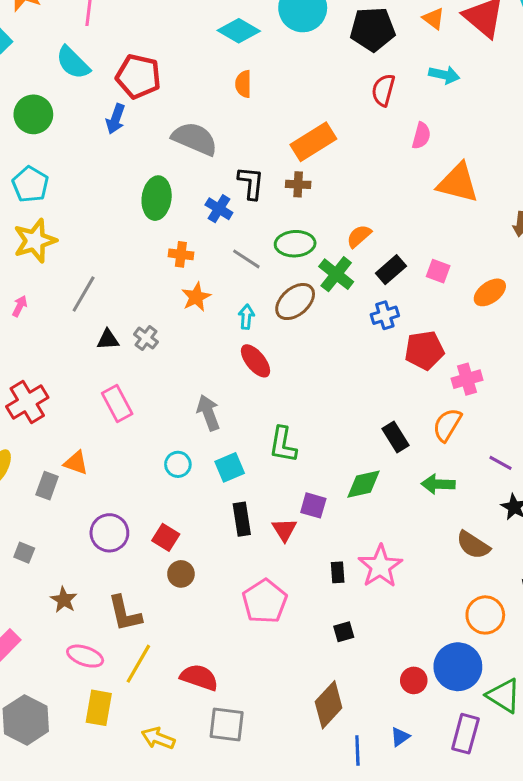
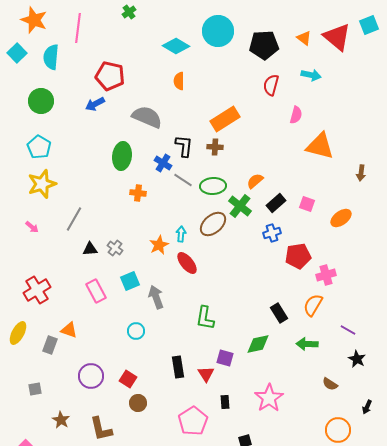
cyan semicircle: (73, 63) -> (51, 57), moved, turned 50
blue arrow: (116, 119) -> (95, 104), turned 42
gray line: (246, 259) -> (183, 180), moved
orange star: (196, 297) -> (159, 245), moved
pink arrow: (20, 306) -> (32, 227), turned 104
cyan square: (230, 467) -> (130, 281), moved
brown semicircle: (473, 545) -> (330, 384), size x0.7
gray square: (24, 553) -> (35, 389), turned -32
black rectangle: (338, 572) -> (225, 402), moved

